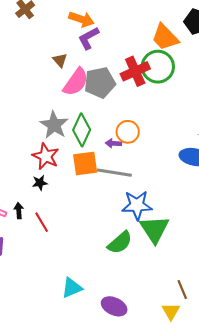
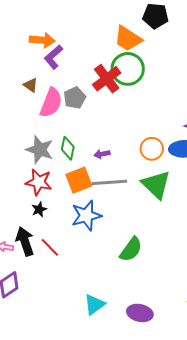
gray pentagon: (100, 83) -> (75, 98), size x0.7
green diamond: (82, 130) -> (68, 148), size x0.7
orange circle: (128, 132) -> (152, 149), moved
blue star: (137, 205) -> (86, 216), moved
black arrow: (19, 211) -> (25, 241), size x1.8
green triangle: (155, 229) -> (156, 185), moved

